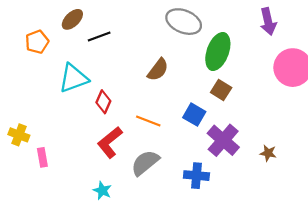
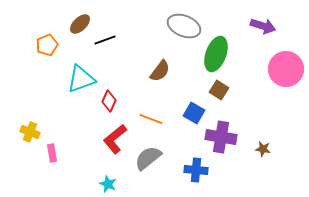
purple arrow: (268, 22) -> (263, 26), turned -60
purple cross: (223, 140) -> (221, 137), turned -32

